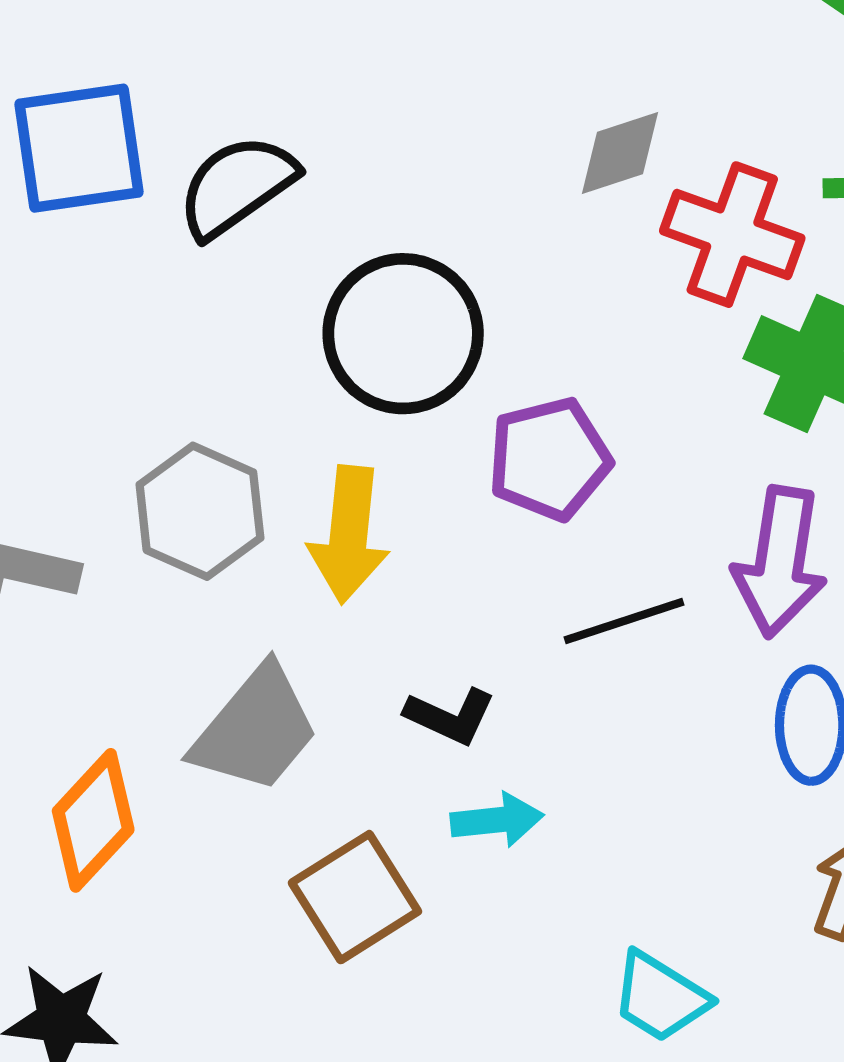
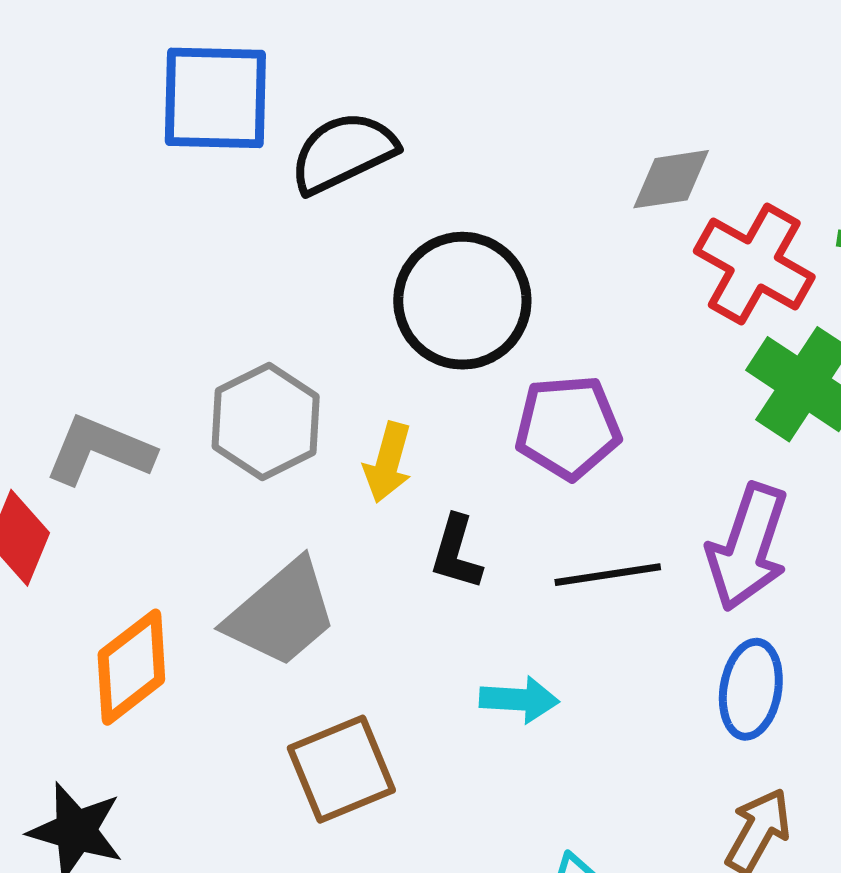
yellow arrow: (349, 535) -> (388, 462), size x0.7
black L-shape: (450, 716) -> (456, 553), moved, turned 72
cyan arrow: (497, 820) -> (519, 699), moved

